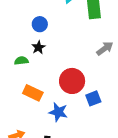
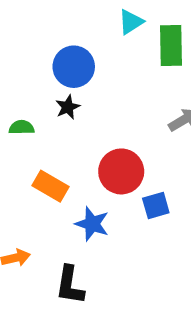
blue circle: (40, 24) -> (74, 67), size x1.5
green semicircle: (21, 61) -> (22, 127), moved

